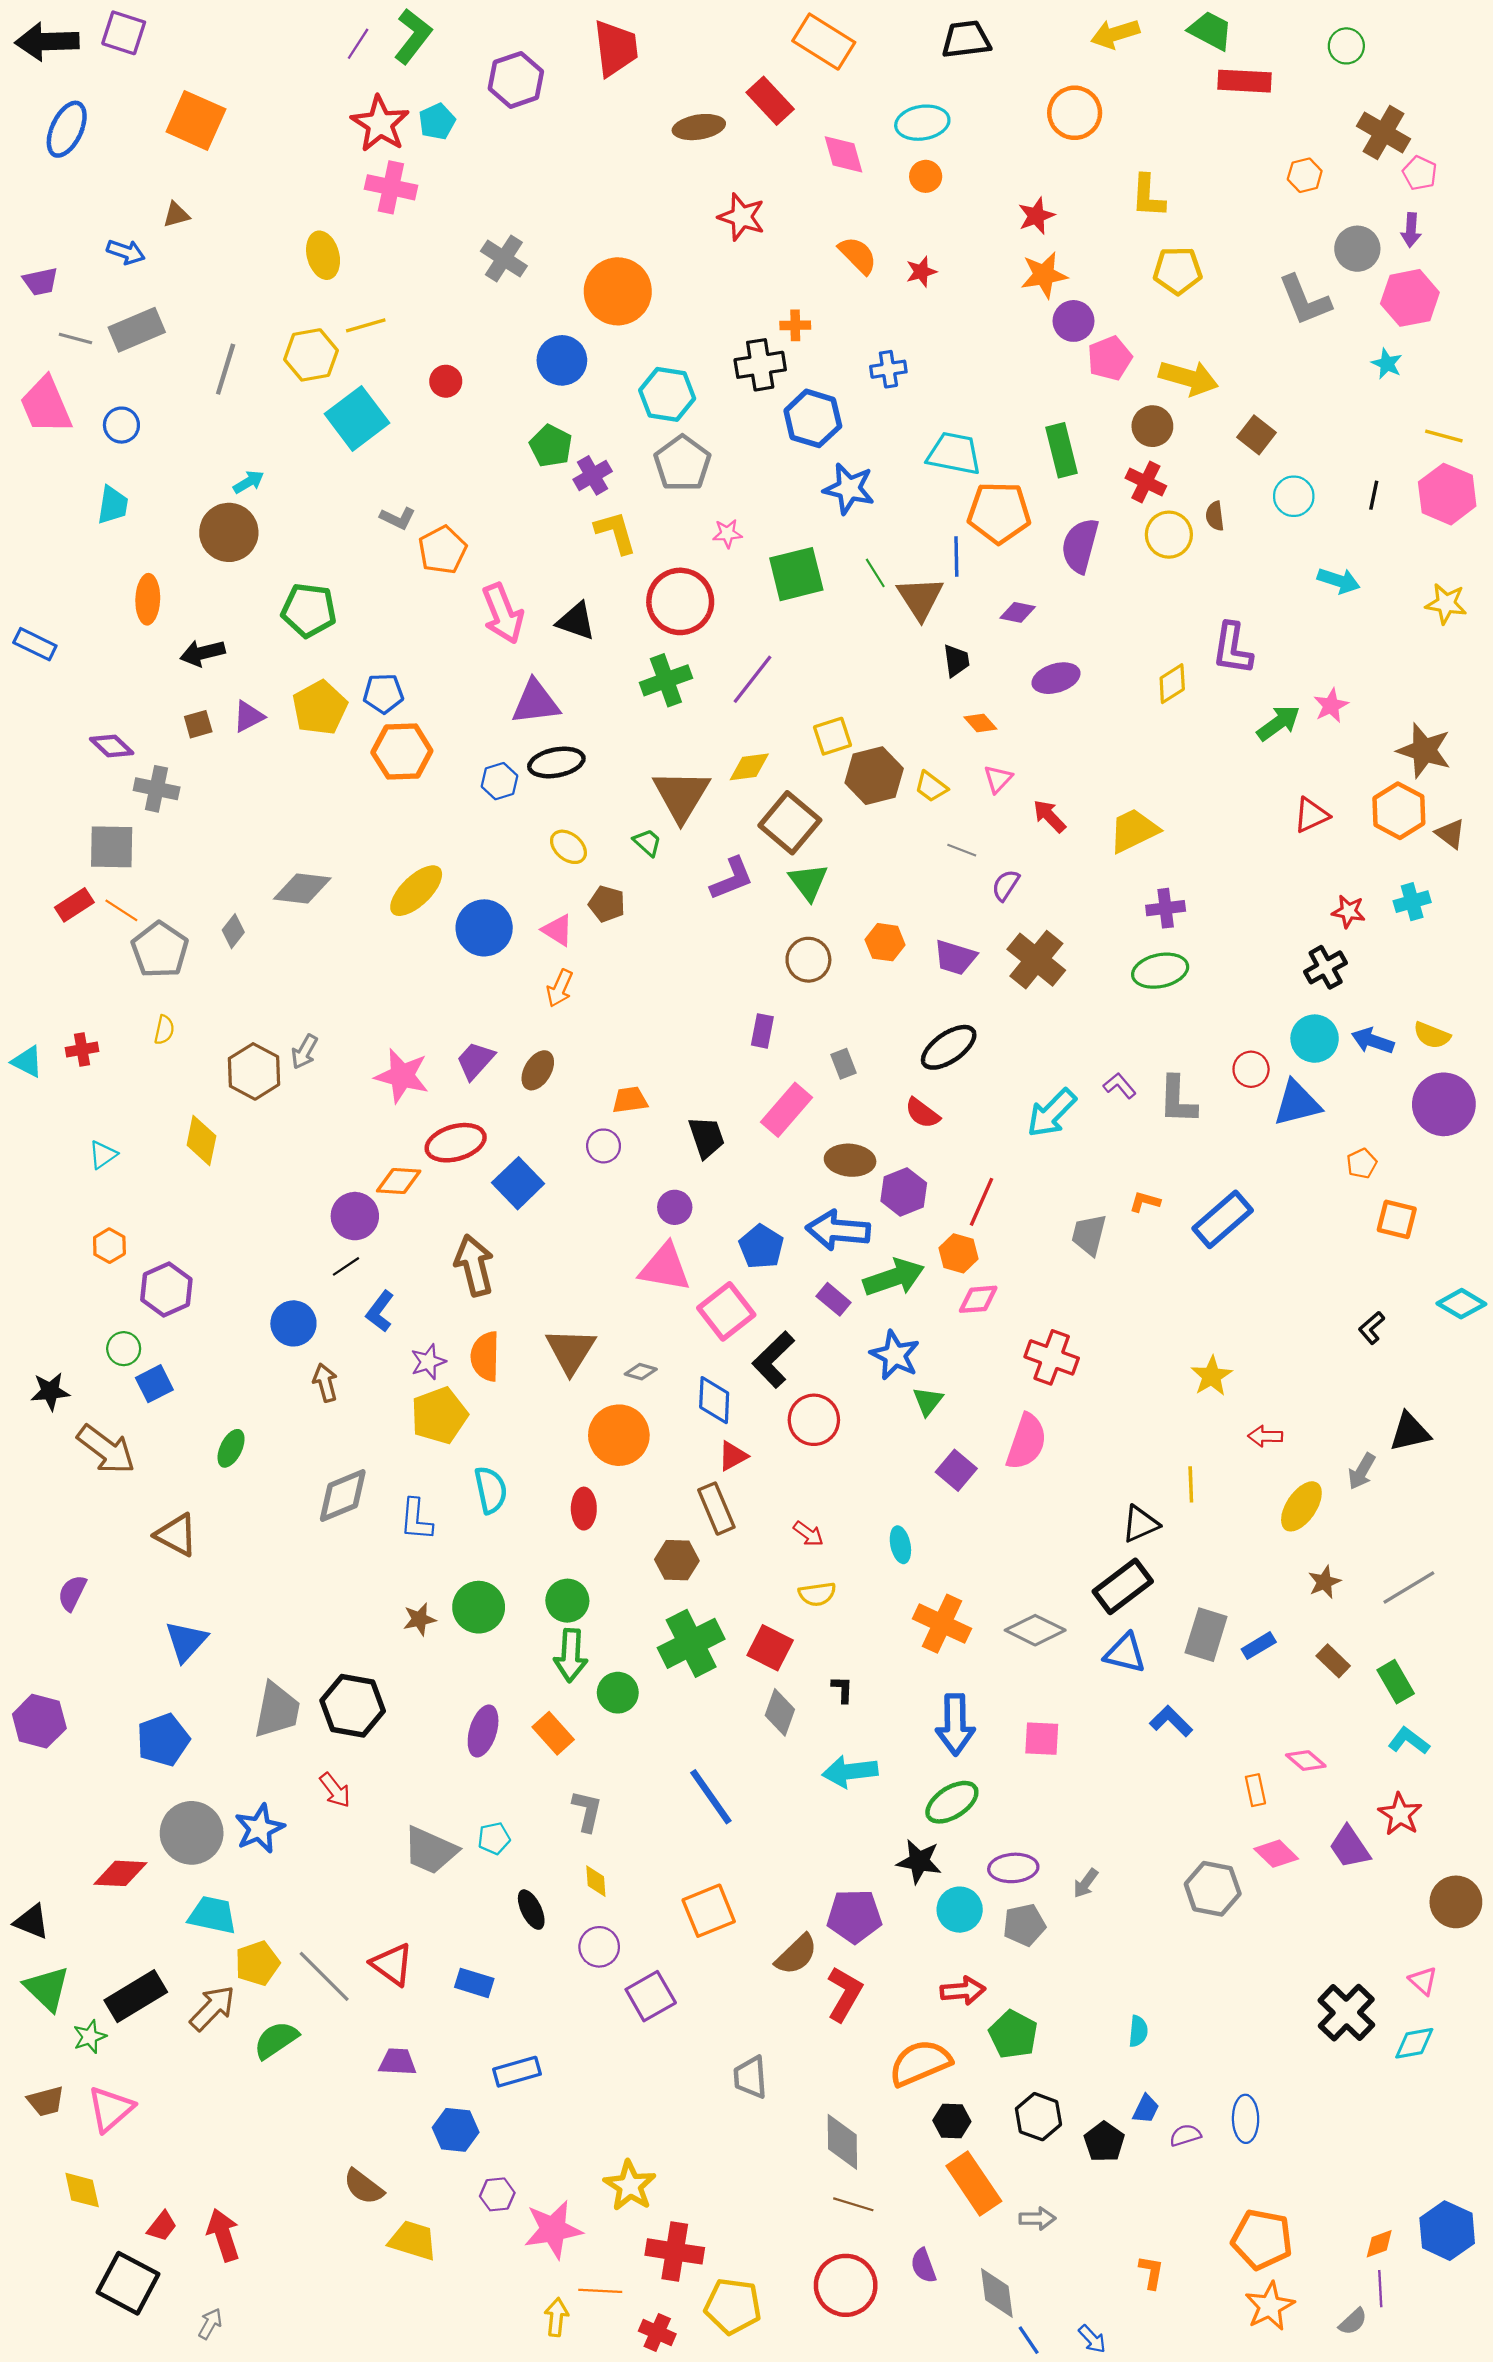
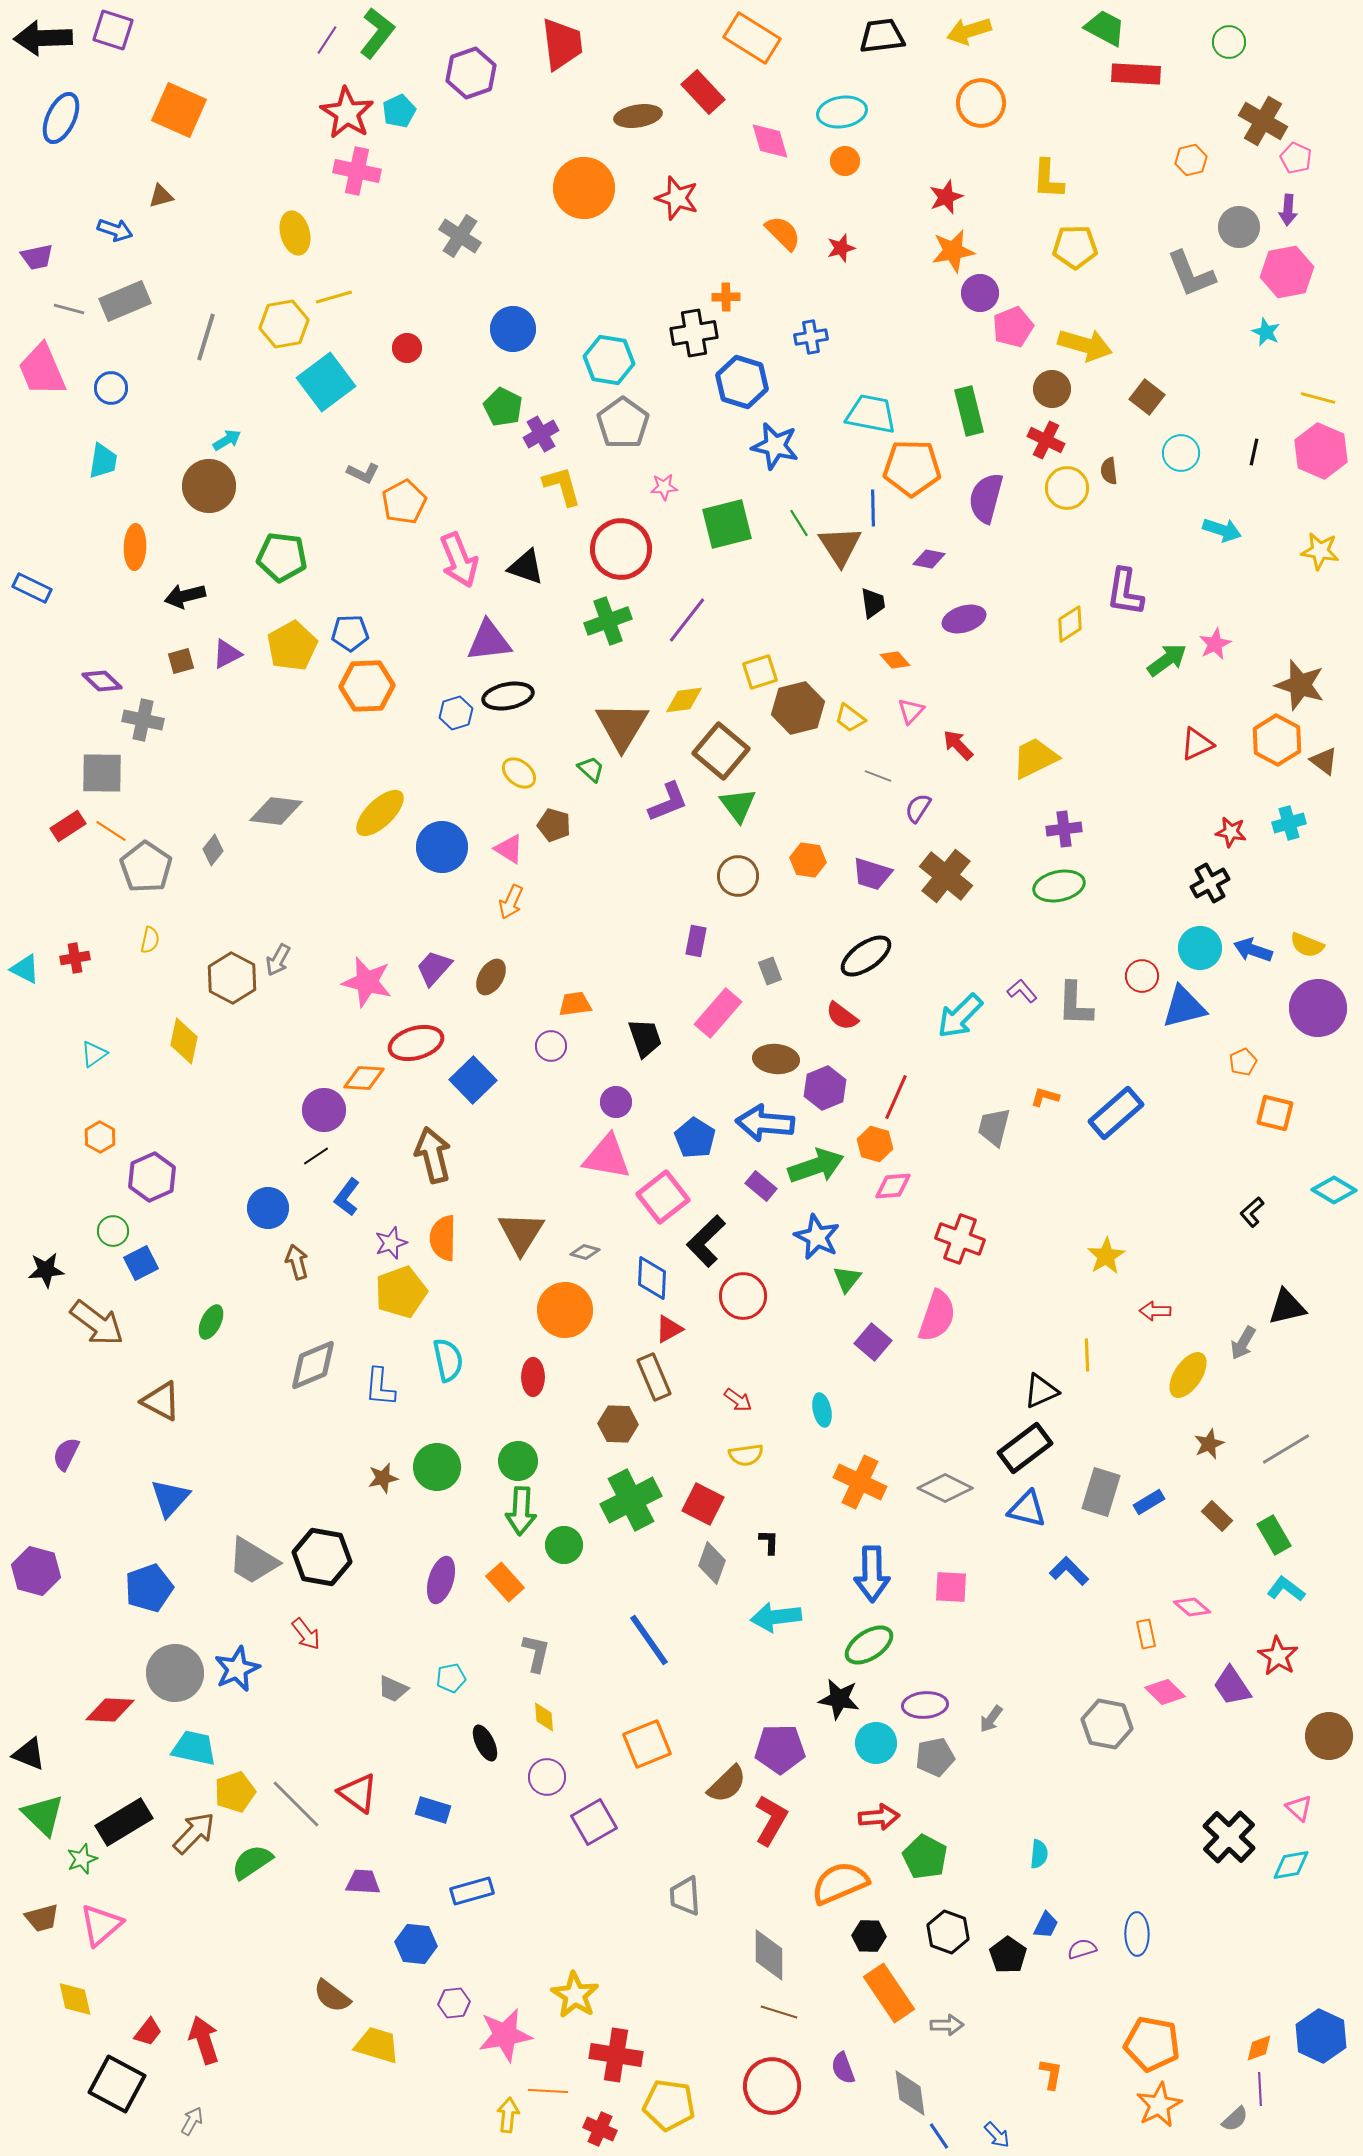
yellow arrow: (1115, 34) -> (969, 31), moved
orange circle: (618, 291) -> (584, 188), moved
gray trapezoid: (277, 1710) -> (253, 1561), turned 110
gray trapezoid: (430, 1850) -> (393, 1689), size x0.6

